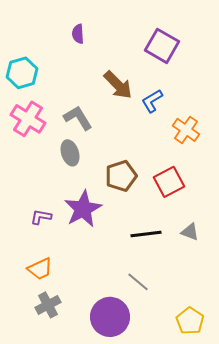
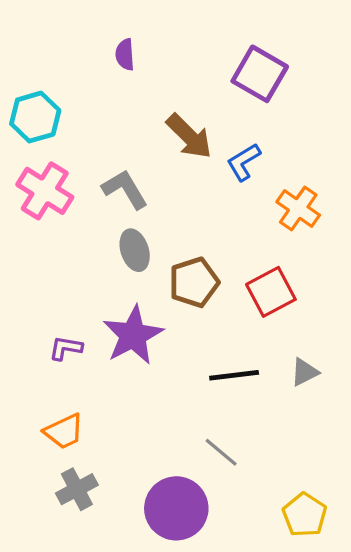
gray ellipse: (70, 153) -> (135, 250), moved
gray triangle: (190, 232) -> (305, 372), turned -48

